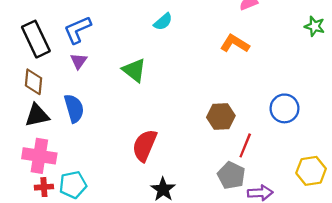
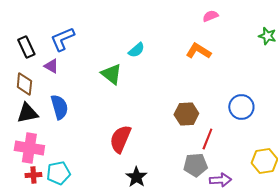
cyan semicircle: (163, 22) -> (136, 50), moved
black rectangle: (36, 39) -> (26, 47), size x0.7
purple triangle: (79, 61) -> (51, 66), moved, turned -35
gray pentagon: (231, 175) -> (195, 165), turned -30

